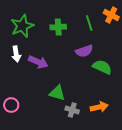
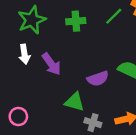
green line: (89, 23) -> (114, 16), turned 63
purple semicircle: (84, 51) -> (98, 79), moved
purple arrow: (38, 62) -> (51, 64), turned 30

